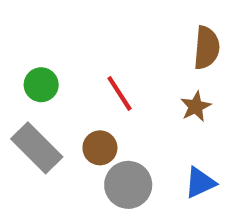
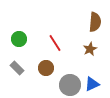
gray rectangle: (37, 148) -> (17, 68), size x0.6
gray circle: (128, 185) -> (70, 85), moved

